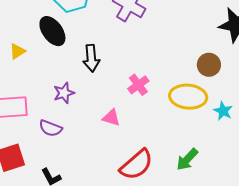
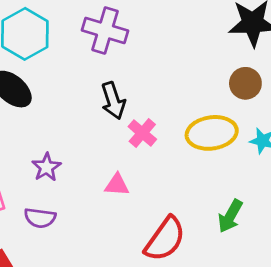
black arrow: (91, 58) -> (113, 101), moved
brown circle: (209, 65) -> (245, 83), moved

